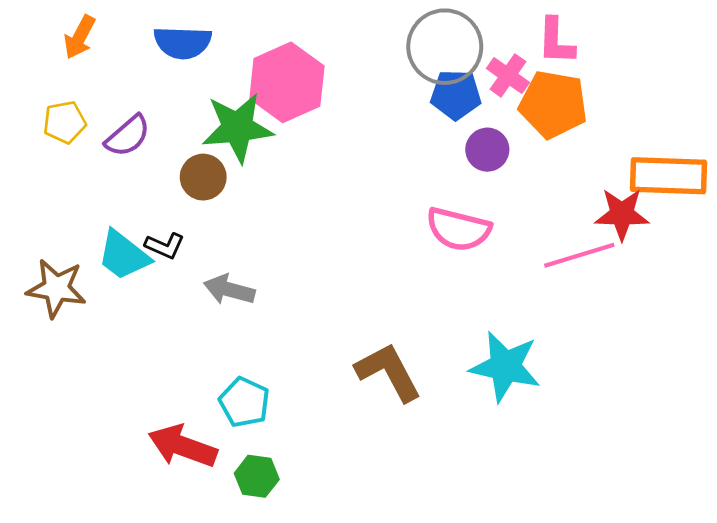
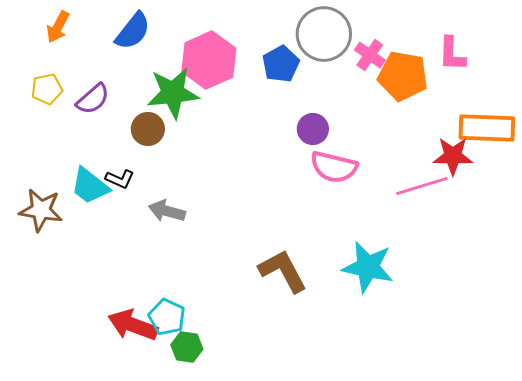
pink L-shape: (556, 41) -> (452, 54), moved
blue semicircle: (183, 43) -> (133, 31), turned -54
blue pentagon: (456, 95) -> (281, 64), moved, turned -30
purple circle: (487, 150) -> (313, 129), moved
cyan pentagon: (244, 402) -> (167, 317), moved

